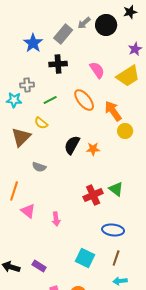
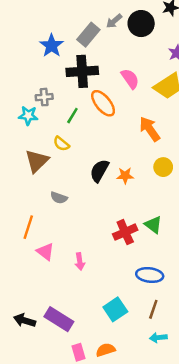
black cross: (58, 64) -> (82, 71), size x1.4
green line: (50, 100) -> (72, 116), turned -32
orange ellipse: (84, 100) -> (103, 103), moved
yellow circle: (125, 131) -> (163, 167), moved
cyan square: (85, 258) -> (115, 309), turned 30
purple rectangle: (39, 266) -> (59, 319), size x1.6

